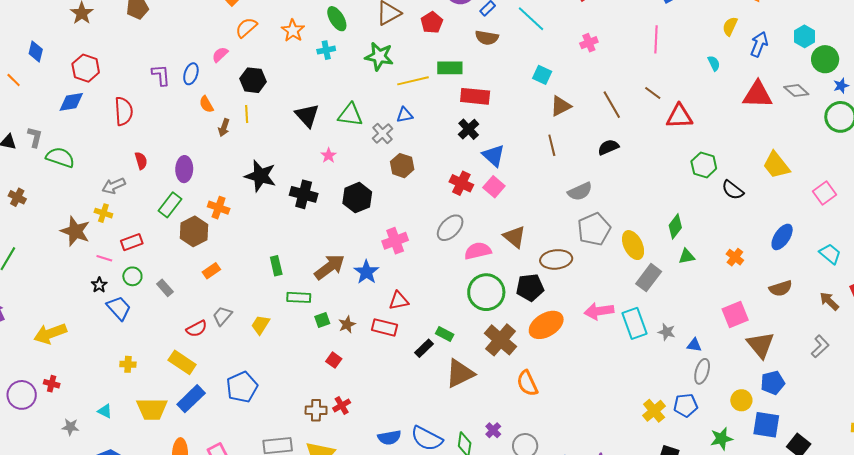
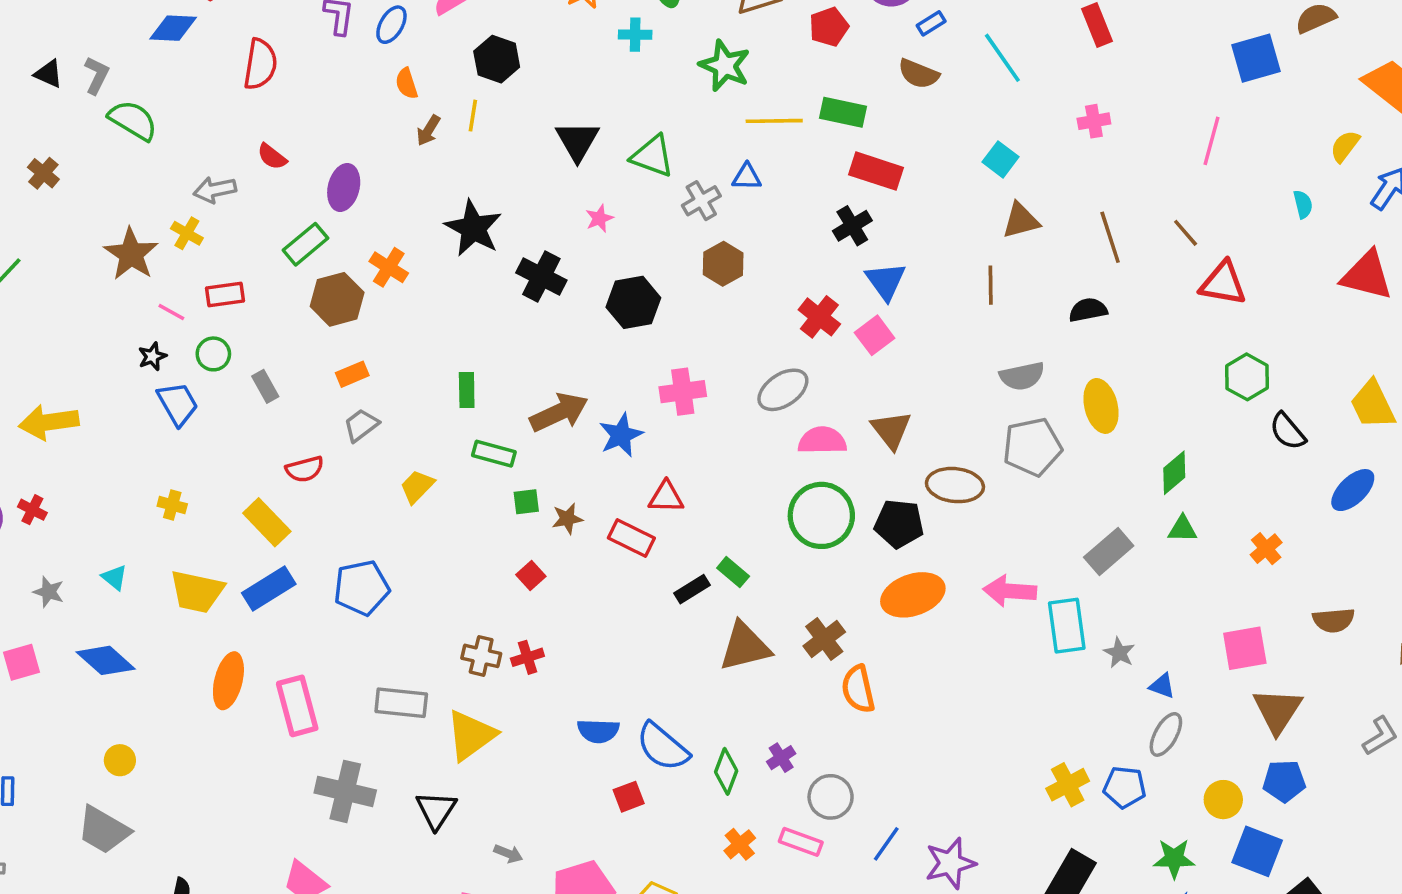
red semicircle: (141, 161) -> (272, 157), turned 132
blue ellipse: (782, 237) -> (1353, 490), moved
yellow ellipse: (633, 245) -> (1101, 406), moved
gray trapezoid: (222, 316) -> (361, 425), moved
brown cross: (501, 340) -> (824, 639), moved, size x0.7

